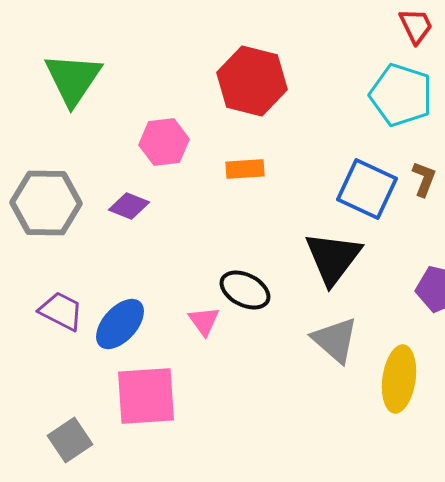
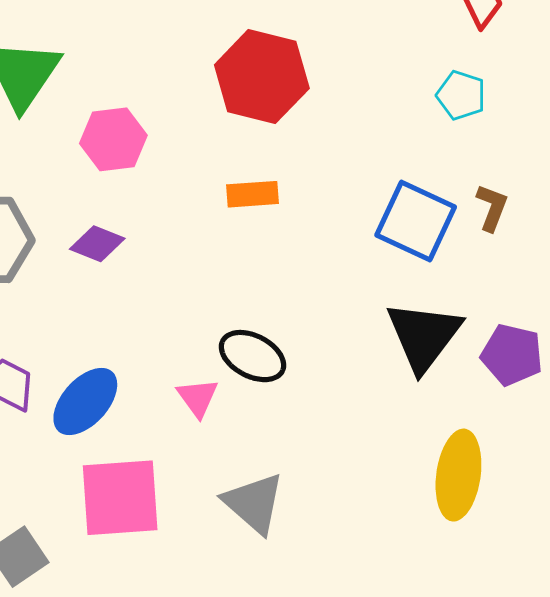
cyan pentagon: (401, 95) -> (461, 95), size x0.6
pink hexagon: (164, 142) -> (113, 139), moved
black triangle: (333, 258) -> (424, 336), moved
gray triangle: (335, 340) -> (254, 503), moved

